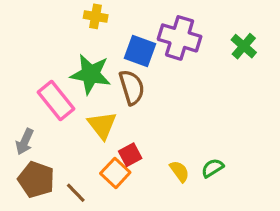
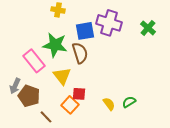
blue square: (140, 51) -> (85, 31), turned -30
red square: (130, 155) -> (79, 94), turned 32
brown pentagon: (36, 180) -> (29, 96), moved

